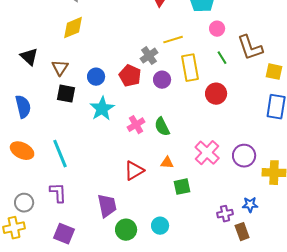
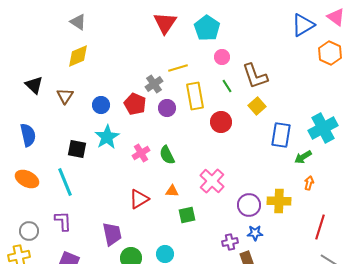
yellow square: (274, 72) -> (257, 106), moved, turned 36
black square: (66, 94) -> (77, 149), moved
purple circle: (244, 156) -> (249, 205), moved

